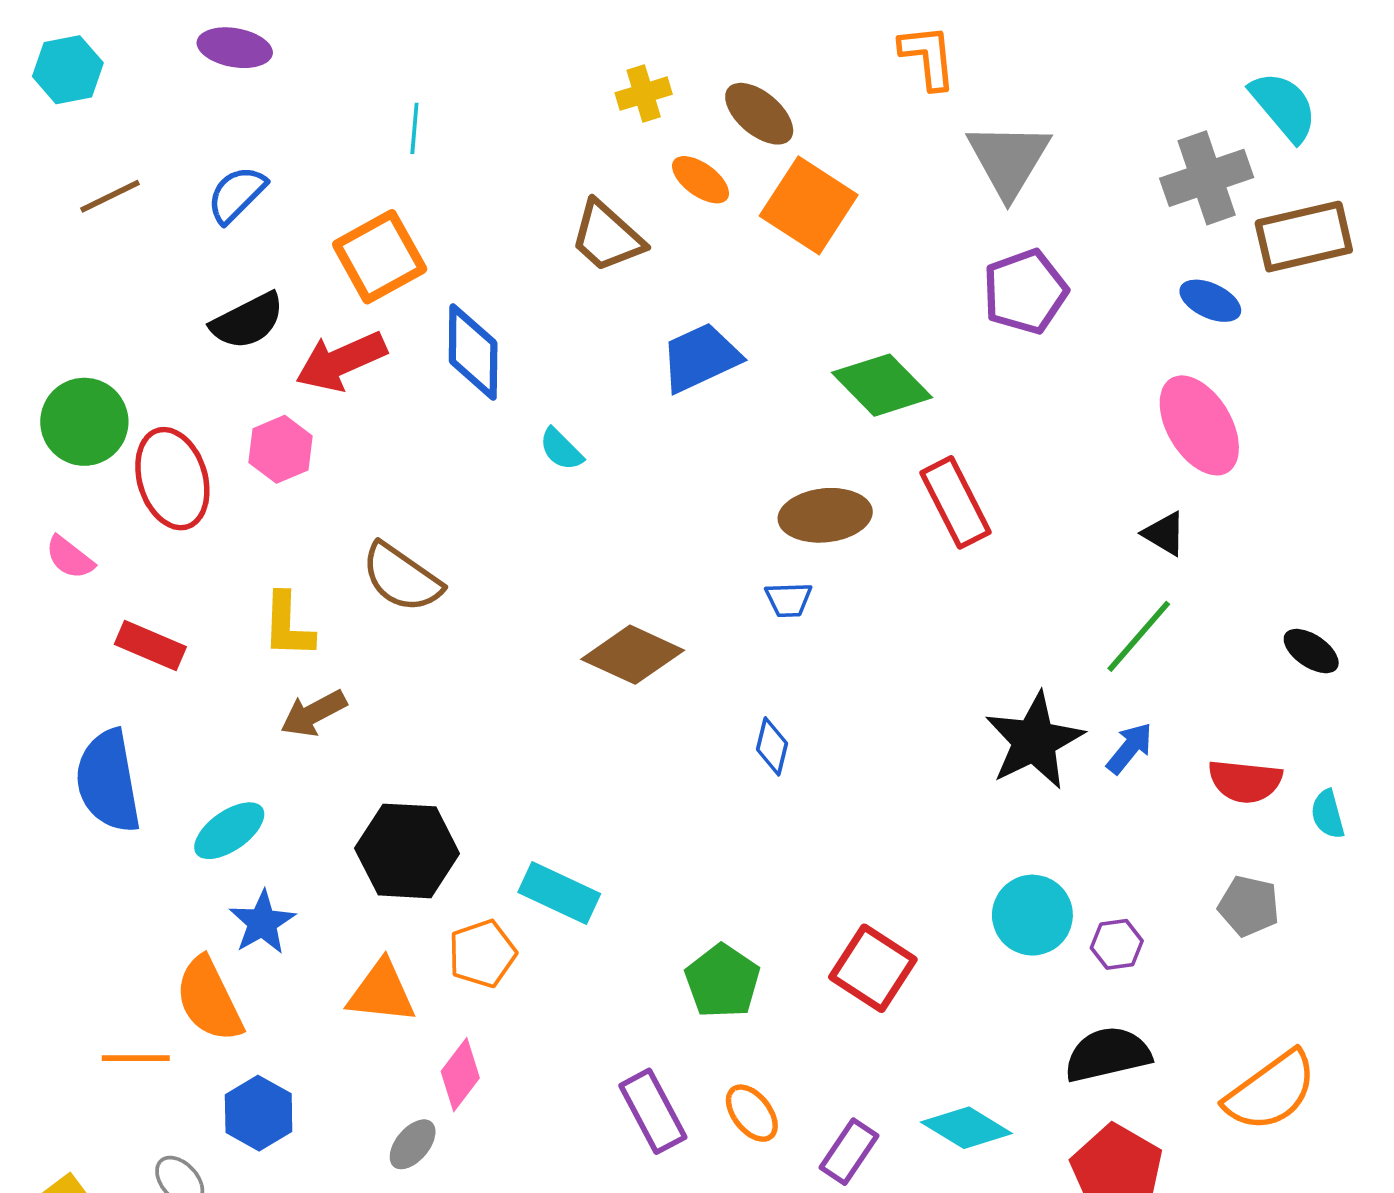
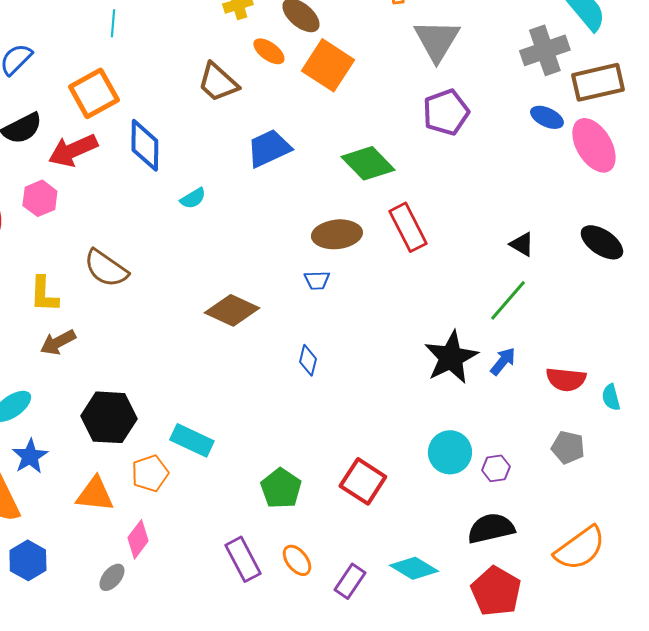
pink ellipse: (1199, 425) -> (594, 145), moved
cyan semicircle: (561, 449) -> (193, 198), turned -76
black ellipse: (1311, 651) -> (602, 242), moved, size x1.4

